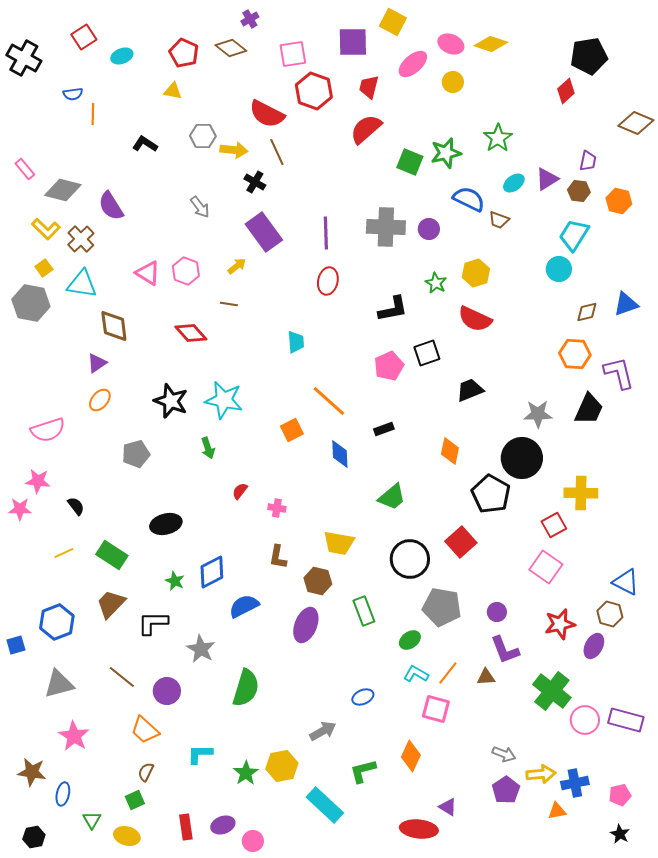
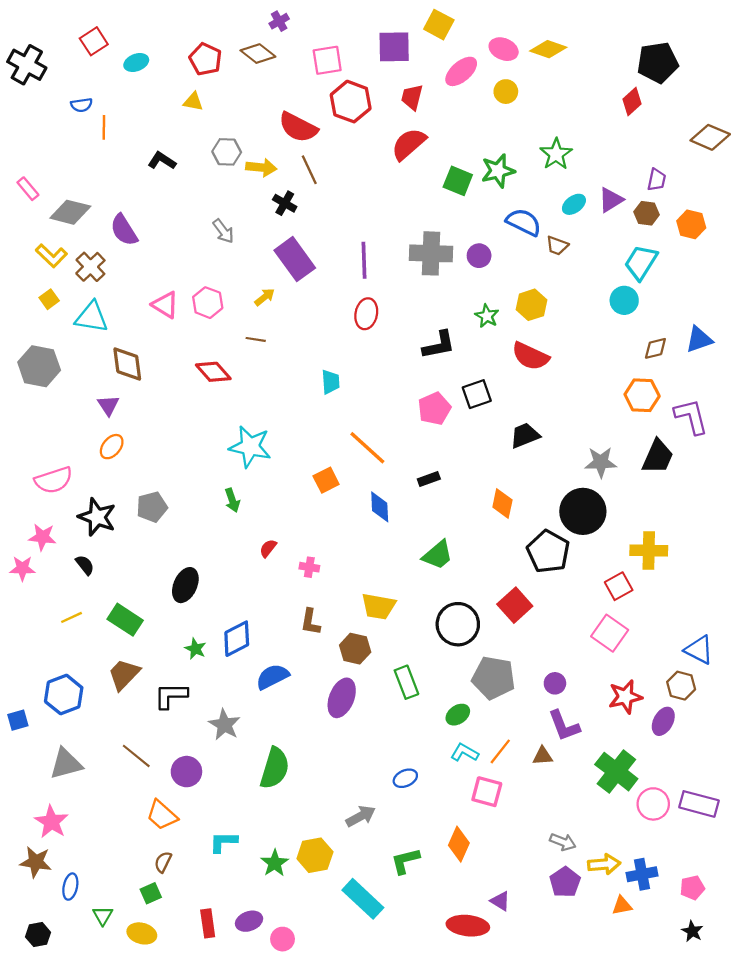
gray hexagon: (31, 303) -> (39, 366), moved
purple triangle: (97, 363) -> (108, 405), turned -30
black star: (171, 401) -> (97, 517), moved
black ellipse: (166, 524) -> (185, 585), turned -52
pink star: (74, 736) -> (51, 822), moved

